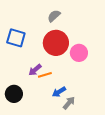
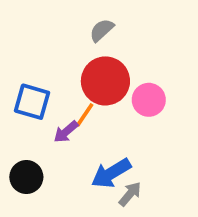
blue square: (16, 38) -> (32, 102), moved
orange line: (45, 75) -> (85, 115), moved, turned -40
blue arrow: (59, 92) -> (111, 173), size x1.5

